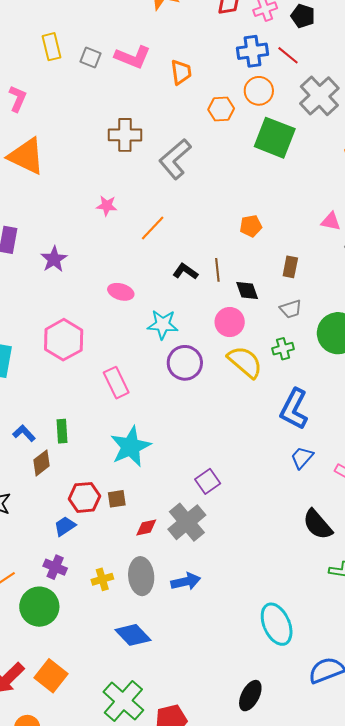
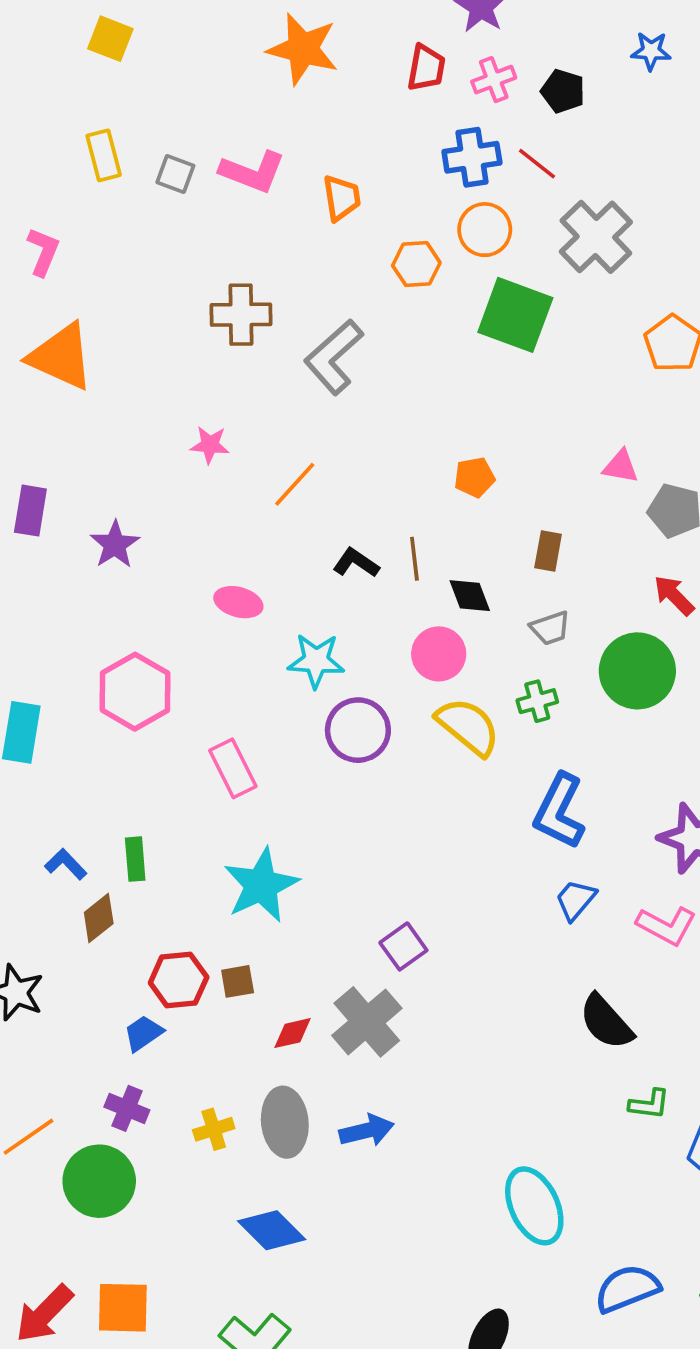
orange square: (51, 676) -> (123, 1308), turned -36

